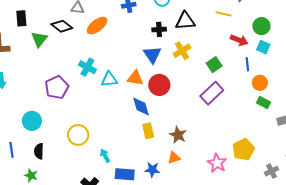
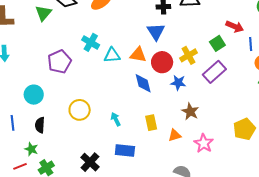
red arrow: (239, 40) -> (235, 27), moved
yellow cross: (182, 51) -> (189, 55), moved
yellow rectangle: (148, 131) -> (151, 123), moved
brown star: (178, 135) -> (190, 112), moved
cyan arrow: (105, 156) -> (116, 119), moved
pink star: (217, 163) -> (204, 143), moved
blue star: (152, 170) -> (178, 83), moved

